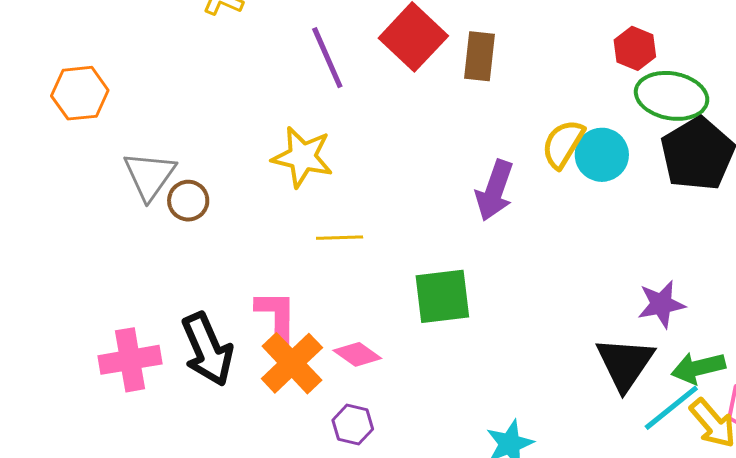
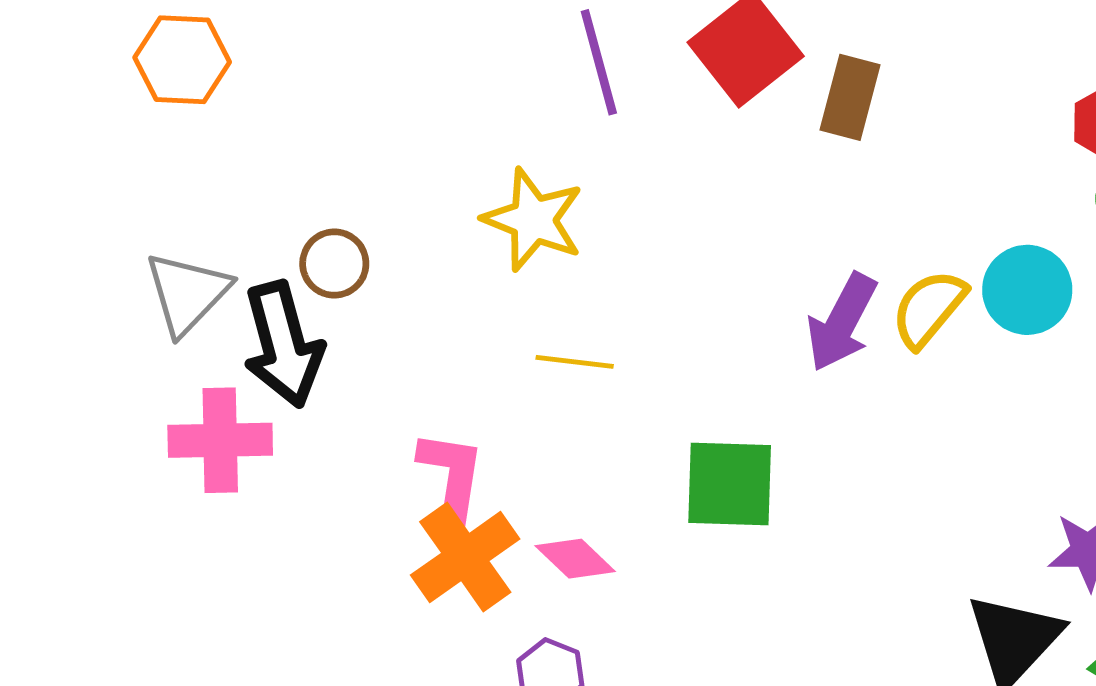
yellow semicircle: (563, 144) -> (929, 308), moved
gray triangle: (150, 176) -> (187, 293), moved
black arrow: (207, 349) -> (283, 344), moved
pink cross: (130, 360) -> (220, 440), moved

